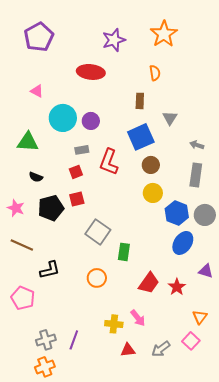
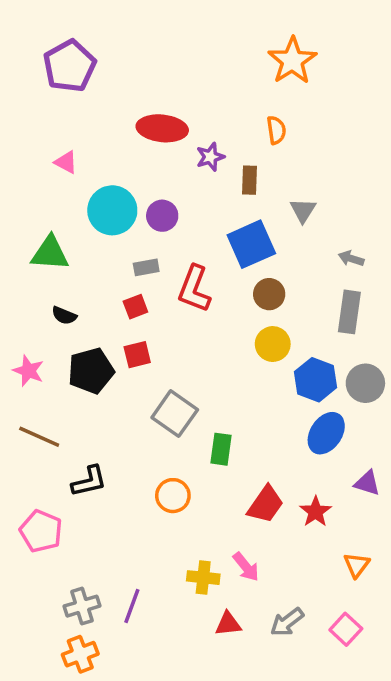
purple star: (114, 40) -> (210, 157), moved, size x0.7
pink square: (191, 341) -> (346, 629), moved

